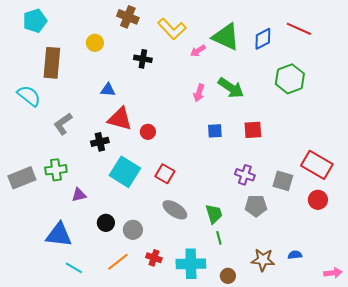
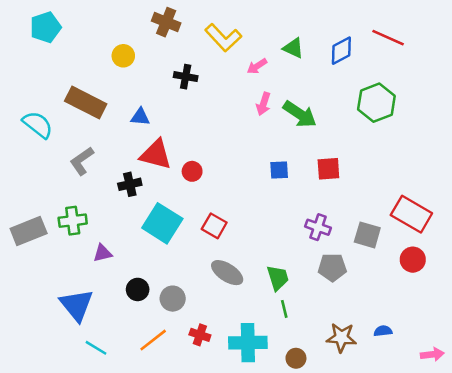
green triangle: (226, 37) -> (293, 48), size x0.6
brown rectangle: (52, 63) -> (86, 103), moved, turned -68
pink arrow: (199, 93) -> (263, 104), moved
blue triangle: (59, 235) -> (77, 305), turned 44

